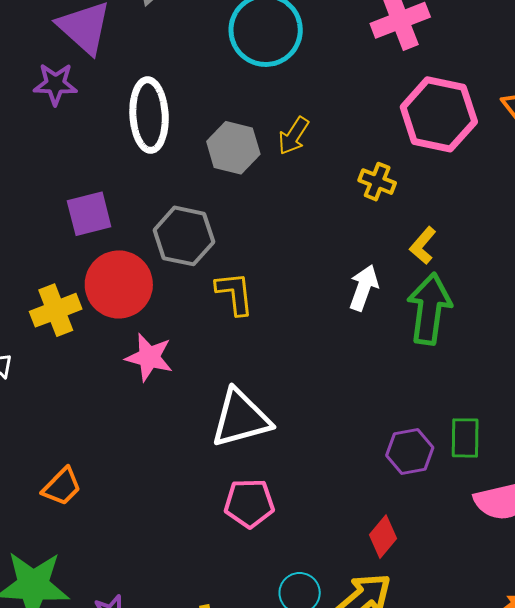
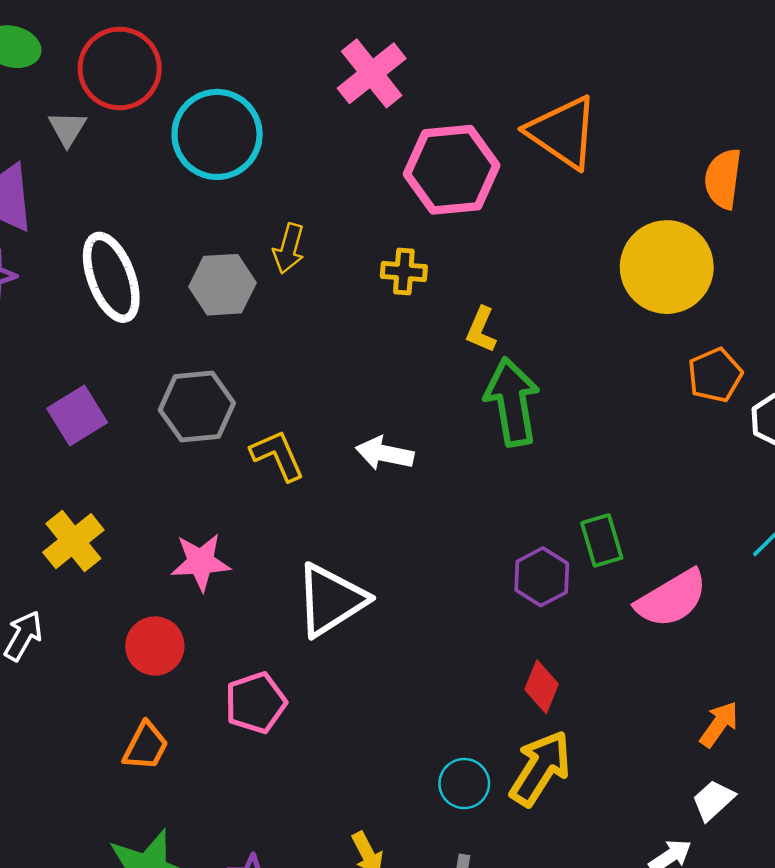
red circle: (119, 284) -> (155, 646), moved, size x0.7
white arrow: (364, 288) -> (385, 453), moved, turned -81
pink pentagon: (249, 503) -> (256, 703), moved

